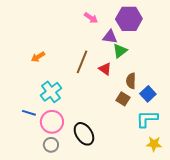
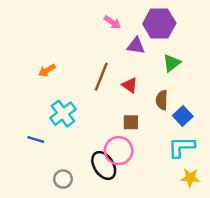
green triangle: (120, 51) -> (172, 63), moved
brown square: (123, 99) -> (131, 122), moved, turned -32
pink circle: (52, 122) -> (119, 151), moved

